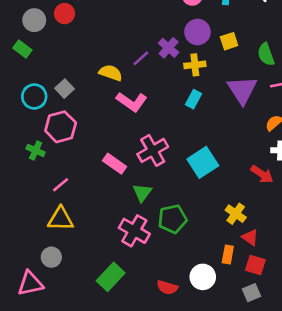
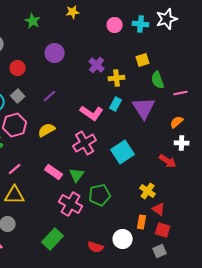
red circle: (65, 14) -> (18, 68), moved
purple circle: (197, 32) -> (55, 53), moved
green semicircle: (266, 54) -> (158, 80), moved
purple line: (141, 58) -> (50, 96), moved
yellow semicircle: (111, 73) -> (47, 130), moved, turned -48
purple triangle: (242, 90) -> (144, 108), moved
pink L-shape: (132, 102) -> (92, 113), moved
pink rectangle: (115, 164) -> (54, 172), moved

